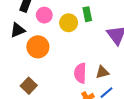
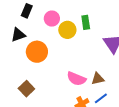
pink circle: (44, 15) -> (52, 19), moved
pink semicircle: (80, 73) -> (76, 79), turned -72

